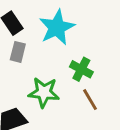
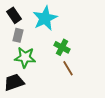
green star: (44, 92) -> (25, 57), moved

